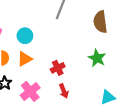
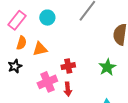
cyan circle: (25, 36) -> (47, 18), moved
pink cross: (30, 91) -> (47, 82), moved

